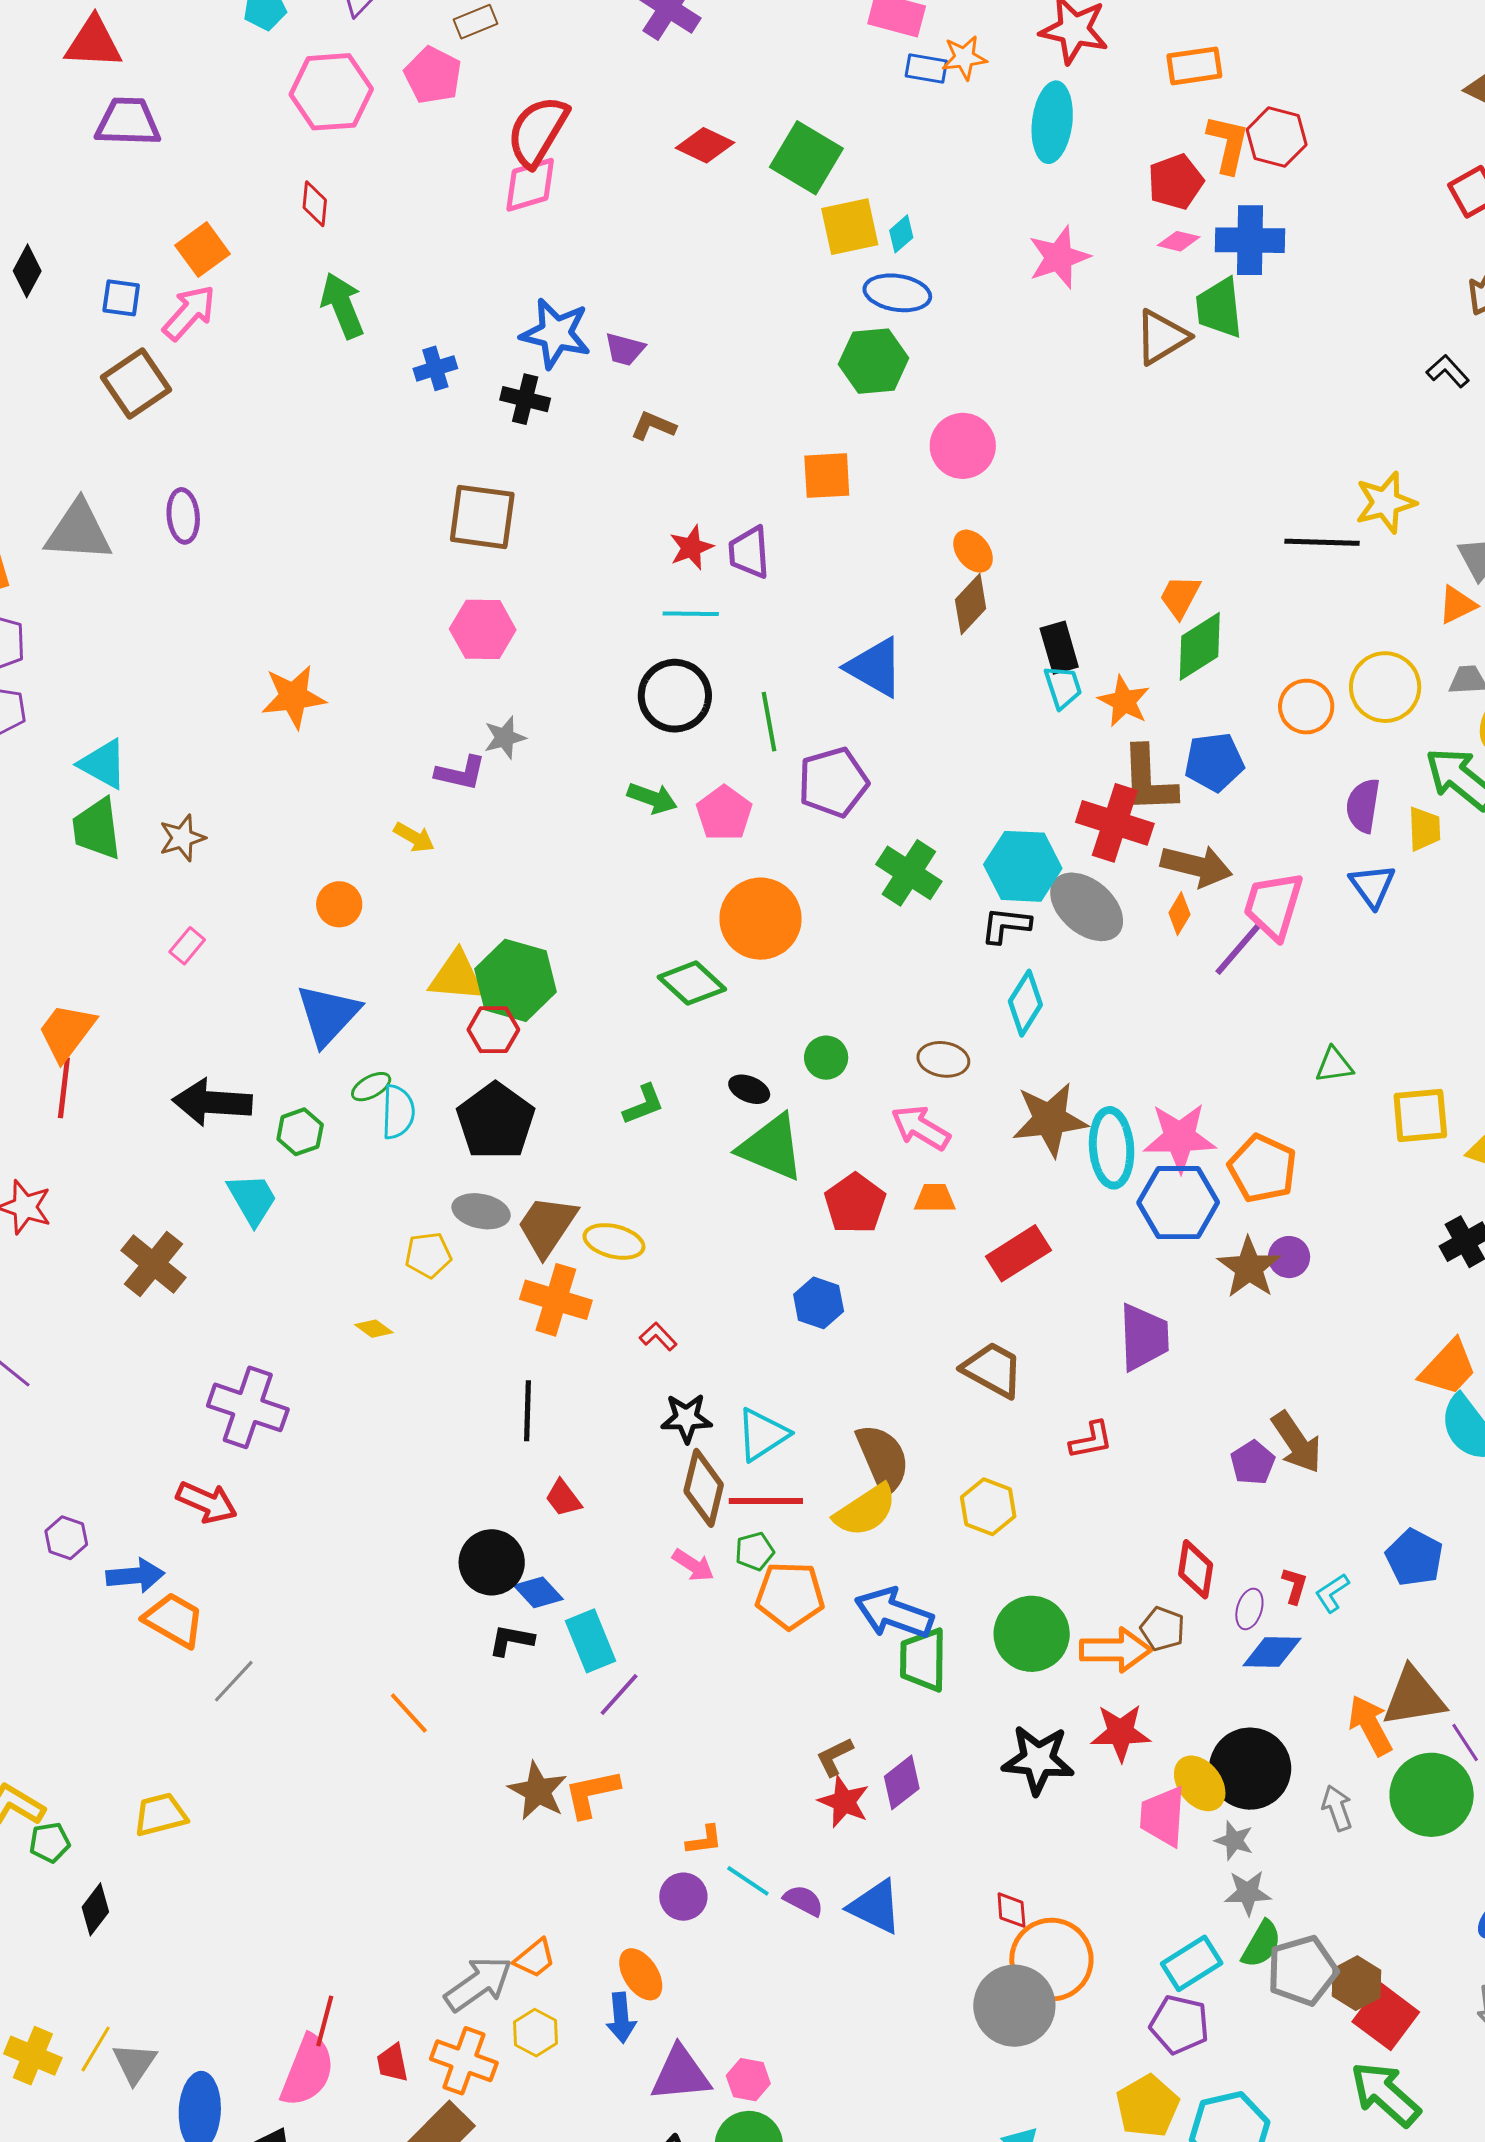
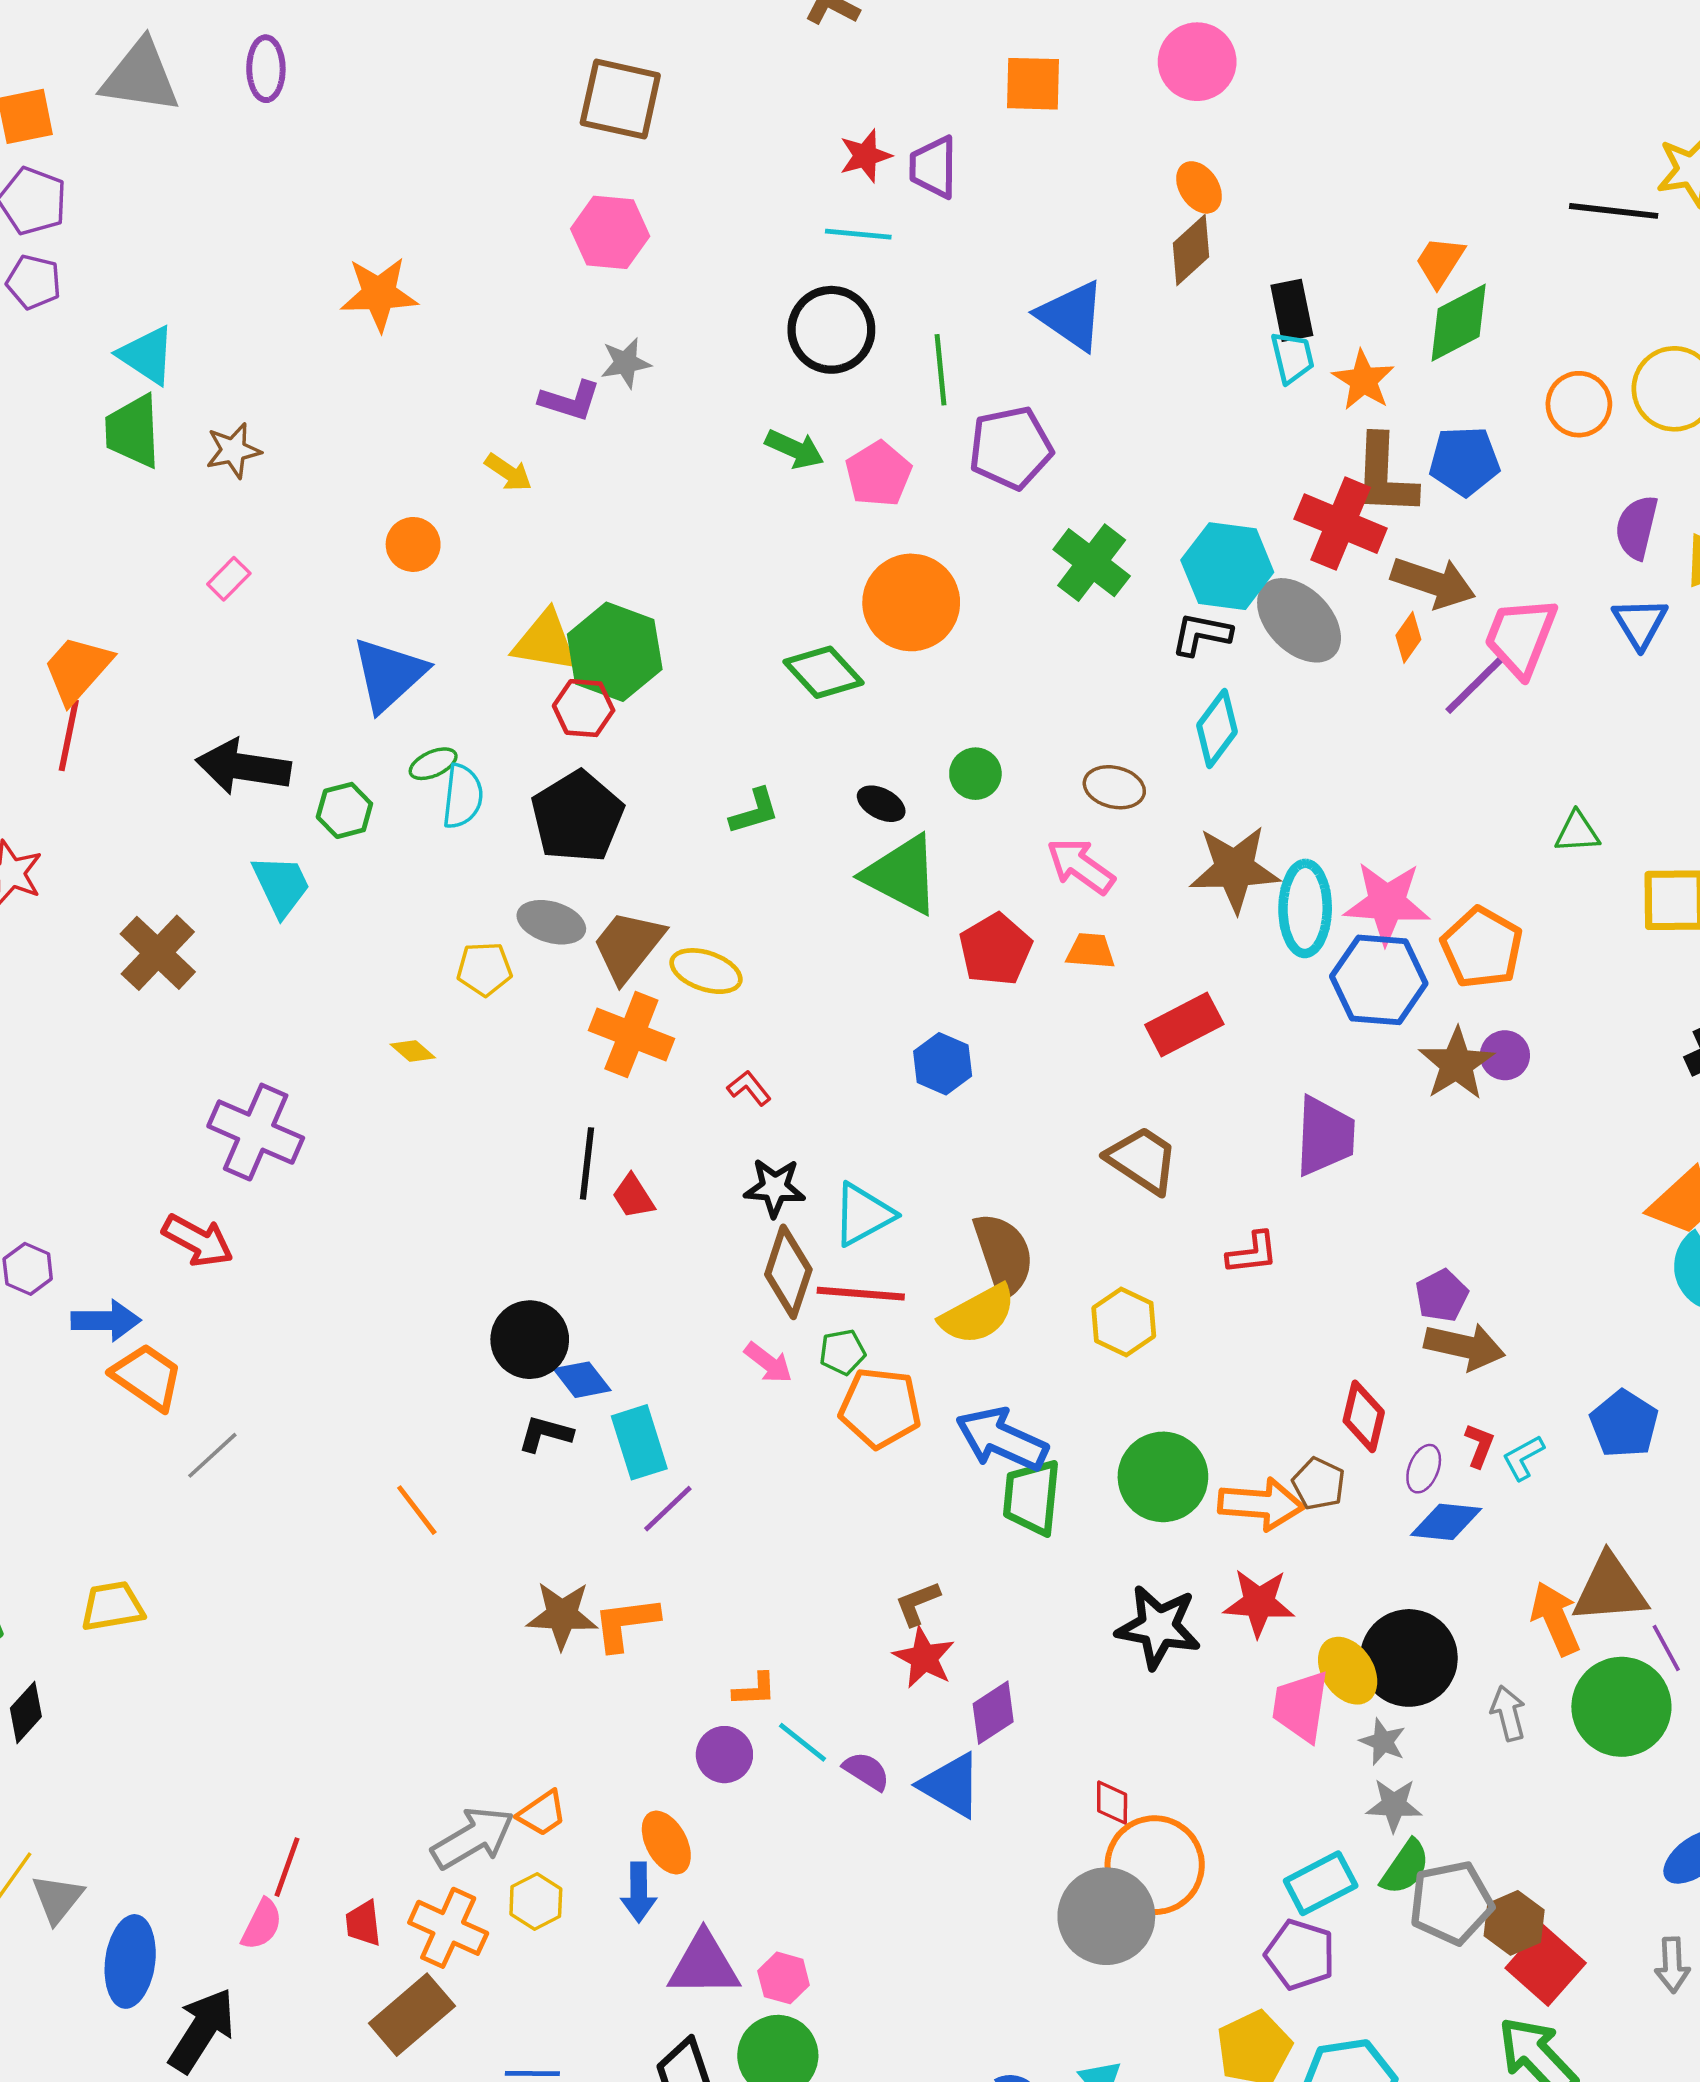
brown arrow: (1297, 1442) -> (1465, 1346), moved, turned -48
red trapezoid: (563, 1498) -> (633, 1196), moved
purple diamond: (902, 1782) -> (993, 1713), moved
brown star: (538, 1791) -> (562, 1615), turned -30
pink semicircle: (308, 2071) -> (262, 1924), size x0.6

